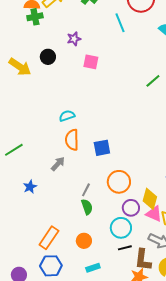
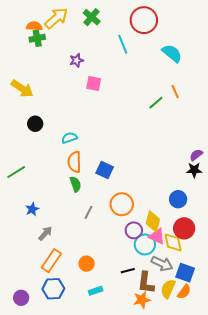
black circle: (48, 57) -> (35, 124), moved
blue square: (102, 148) -> (105, 170), turned 36
gray arrow: (58, 164) -> (45, 233), moved
green semicircle: (87, 207) -> (75, 184), moved
cyan circle: (121, 228) -> (145, 244), moved

